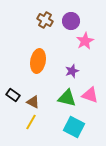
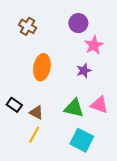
brown cross: (45, 20) -> (28, 26), moved
purple star: (72, 71) -> (84, 71), moved

